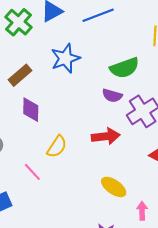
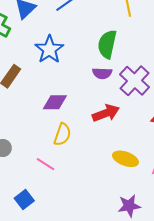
green semicircle: (124, 68) -> (107, 44), turned 136
purple diamond: (31, 110) -> (55, 102), moved, turned -75

